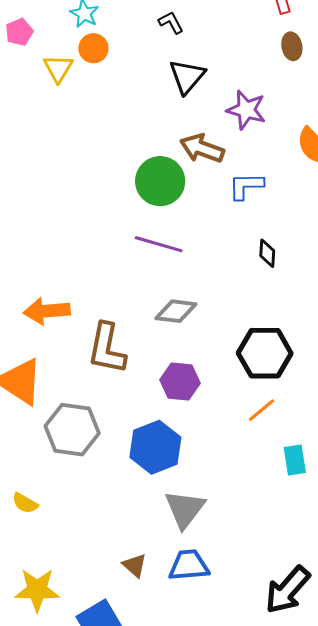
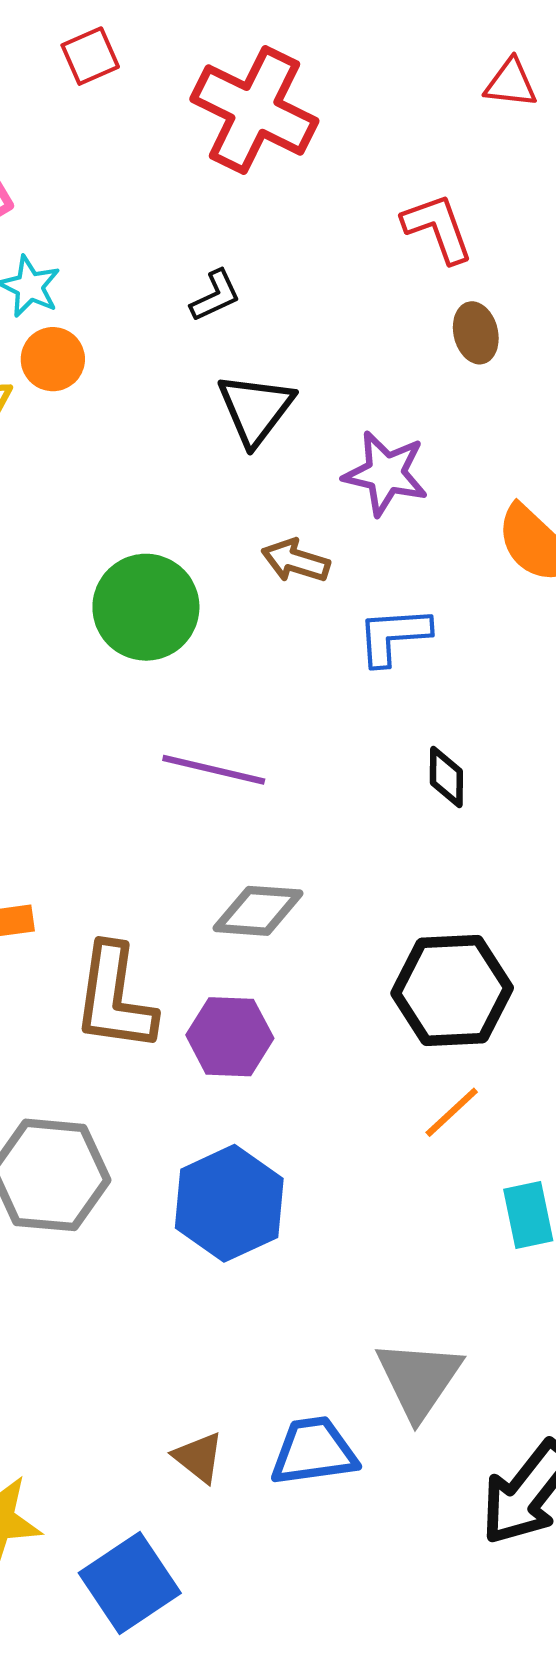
black L-shape: (171, 22) -> (215, 296), turned 96
brown arrow: (202, 148) -> (296, 561), size x0.7
green circle: (160, 181) -> (146, 607), moved
purple hexagon: (180, 382) -> (230, 1037), moved
gray triangle: (185, 509) -> (419, 1379), moved

